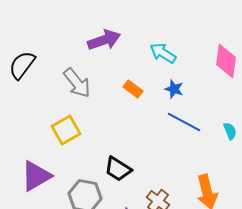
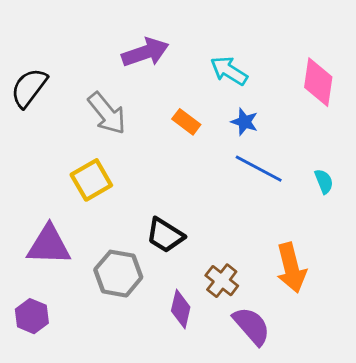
purple triangle: (36, 176) -> (49, 245), turned 32

